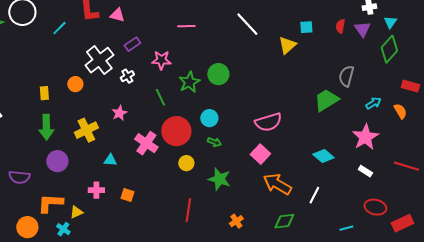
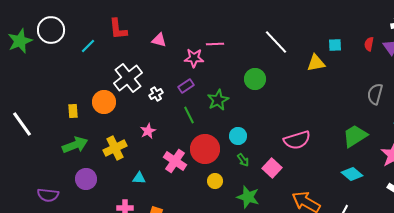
pink triangle: (117, 15) -> (159, 40), moved
purple rectangle: (132, 44) -> (186, 86), moved
yellow triangle: (287, 45) -> (316, 63), turned 30
pink star: (161, 60) -> (194, 58), moved
green circle: (218, 74) -> (255, 79), moved
orange circle: (75, 84) -> (104, 102), size x1.5
green trapezoid: (326, 100) -> (355, 136), moved
green arrow: (46, 127) -> (75, 145), turned -110
green arrow: (214, 142) -> (243, 160), turned 32
pink square: (260, 154) -> (272, 168), moved

